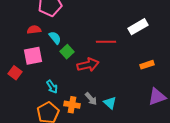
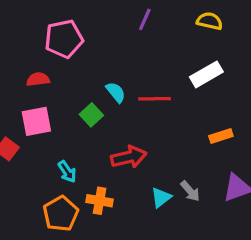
cyan semicircle: (55, 38) -> (116, 92), moved
red arrow: (88, 65) -> (129, 157), moved
gray arrow: (91, 99) -> (190, 191), moved
cyan triangle: (110, 103) -> (161, 197), turned 40

